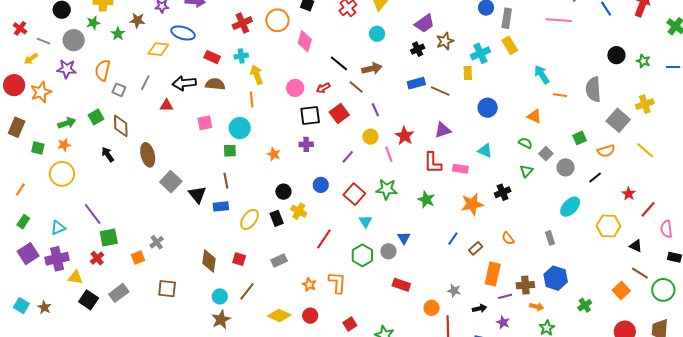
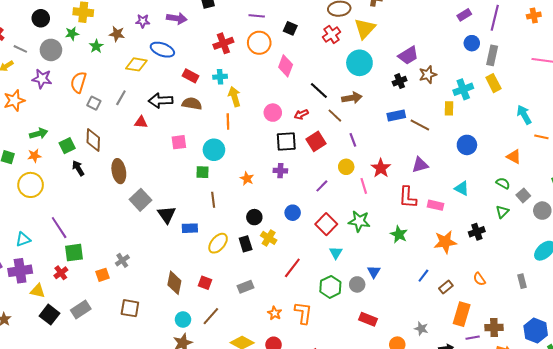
cyan circle: (377, 34) -> (359, 63), size x1.6
green square: (96, 117) -> (67, 146), moved
brown line: (226, 181) -> (213, 200), moved
blue hexagon: (556, 278) -> (536, 331), moved

